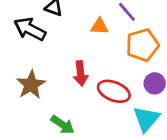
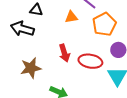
brown star: (31, 85) -> (31, 68), turned 30

